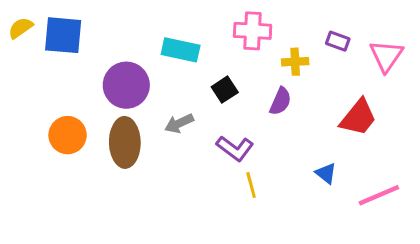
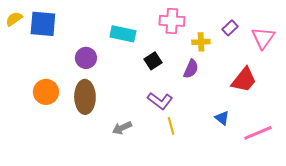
purple rectangle: (338, 41) -> (230, 28), turned -63
purple circle: (126, 85) -> (86, 58), size x0.7
gray arrow: (179, 123) -> (122, 128), moved

